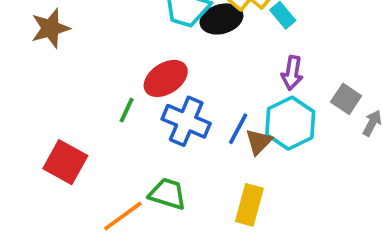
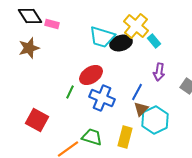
cyan hexagon: (290, 123) -> (155, 120), moved
blue line: (238, 129) -> (137, 92), moved
yellow rectangle: (249, 205) -> (125, 137), moved

